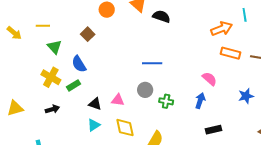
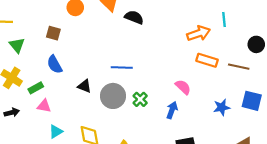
brown square: (88, 34) -> (53, 33), turned -32
blue semicircle: (79, 64) -> (55, 64), moved
gray circle: (145, 90) -> (113, 96), size x1.5
pink triangle: (118, 100) -> (44, 106), moved
green cross: (166, 101) -> (140, 99), moved, turned 32
black triangle: (95, 104) -> (85, 86), moved

